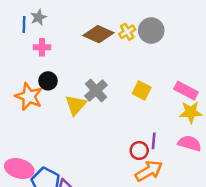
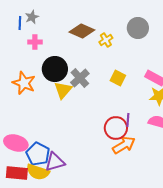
gray circle: (151, 31) -> (138, 28), moved
yellow cross: (127, 32) -> (106, 40), moved
black circle: (48, 81) -> (55, 69), moved, size x1.6
red circle: (139, 151) -> (116, 128), size x1.5

